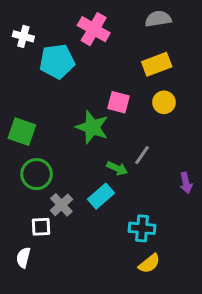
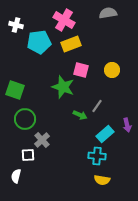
yellow rectangle: (157, 64) -> (71, 44), moved
cyan rectangle: (101, 196) -> (105, 134), moved
yellow semicircle: (149, 263) -> (102, 180), turned 49

